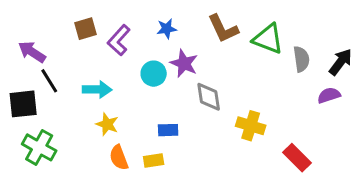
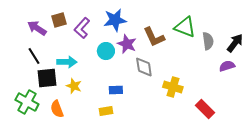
blue star: (167, 29) -> (115, 20), size x1.6
brown L-shape: (223, 29) -> (154, 37), moved
purple arrow: (32, 52) -> (37, 28), moved
black square: (23, 104) -> (47, 78), moved
orange semicircle: (119, 158) -> (57, 109), moved

